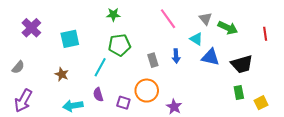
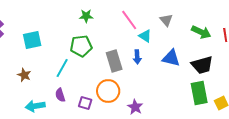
green star: (113, 15) -> (86, 16), moved
green arrow: (228, 28) -> (201, 32), moved
cyan triangle: (196, 39) -> (145, 36), moved
gray rectangle: (153, 60) -> (114, 61), size x1.5
green rectangle: (239, 93) -> (199, 93), size x1.6

